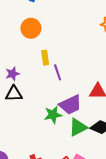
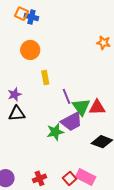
purple line: (58, 72) -> (67, 96), moved
green triangle: (78, 127) -> (81, 107), moved, turned -36

